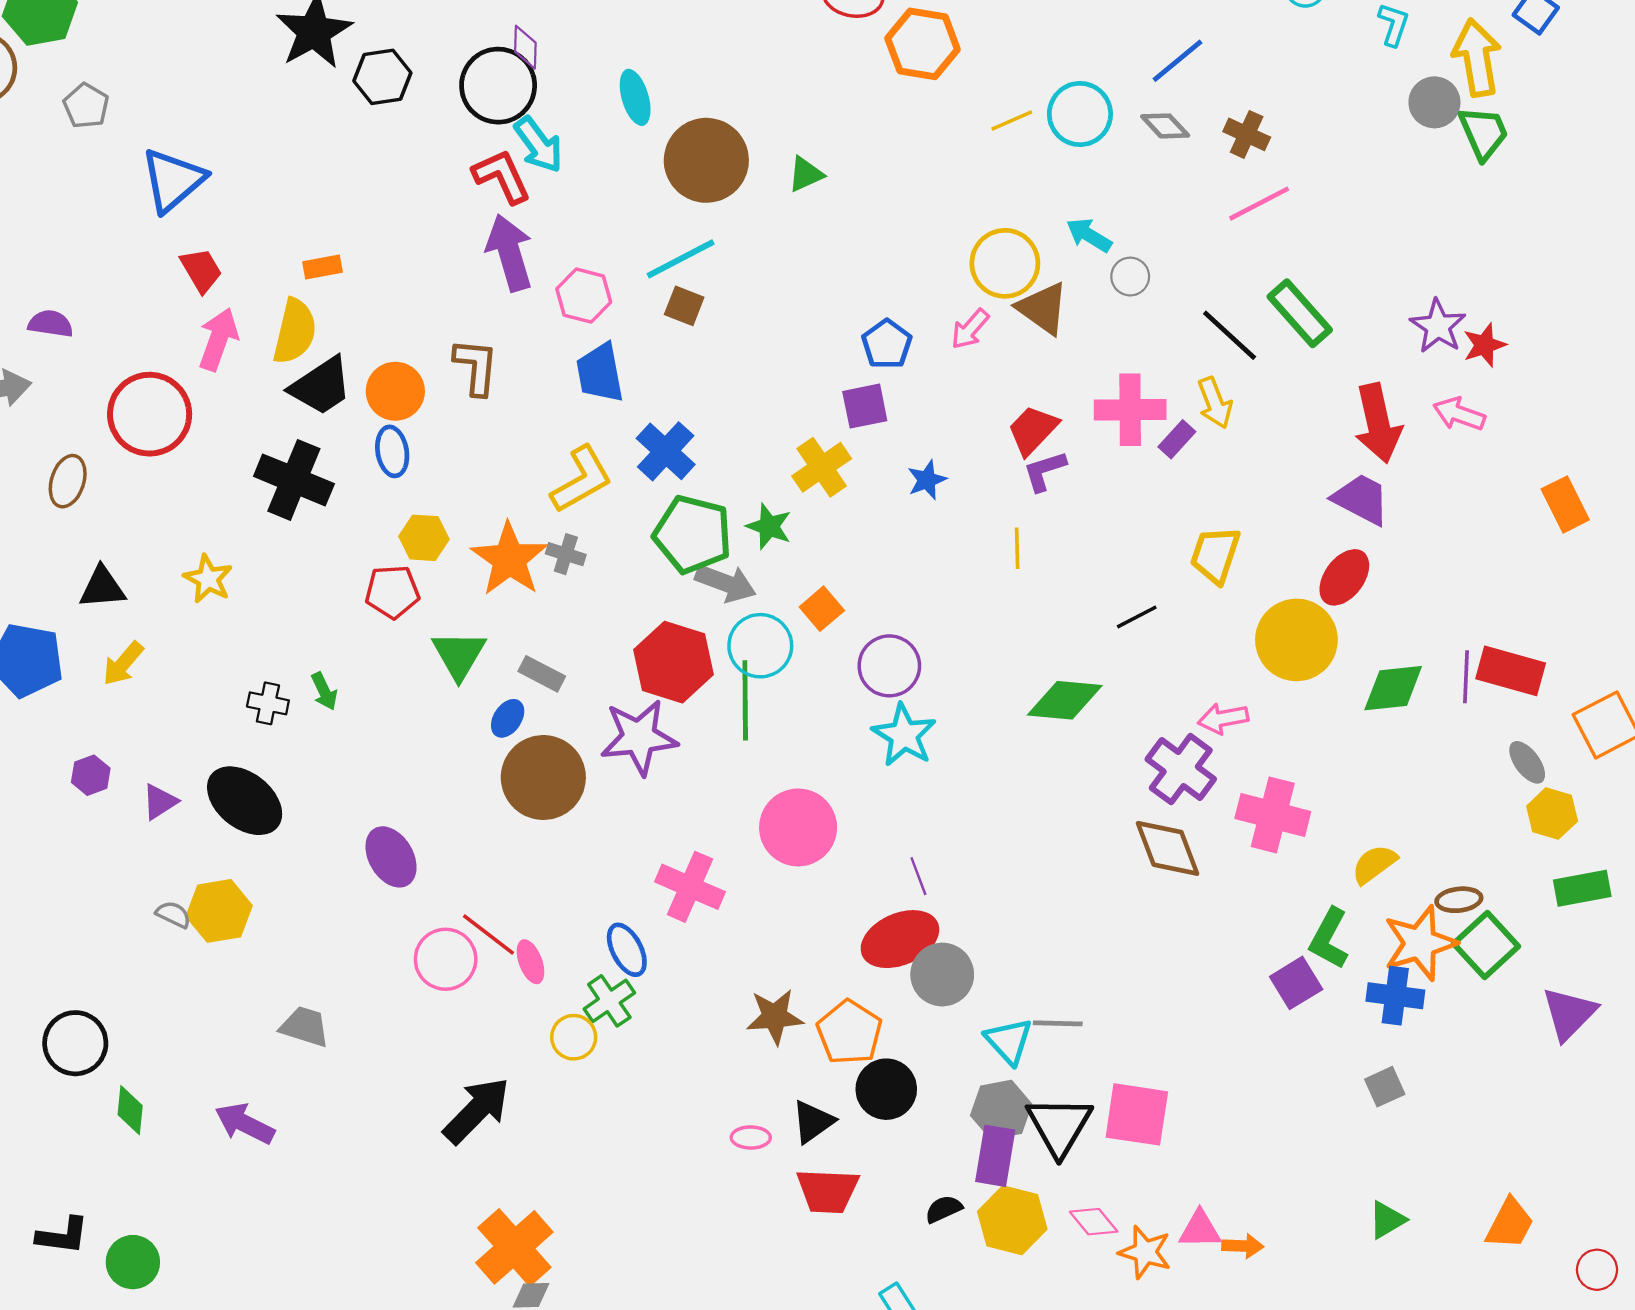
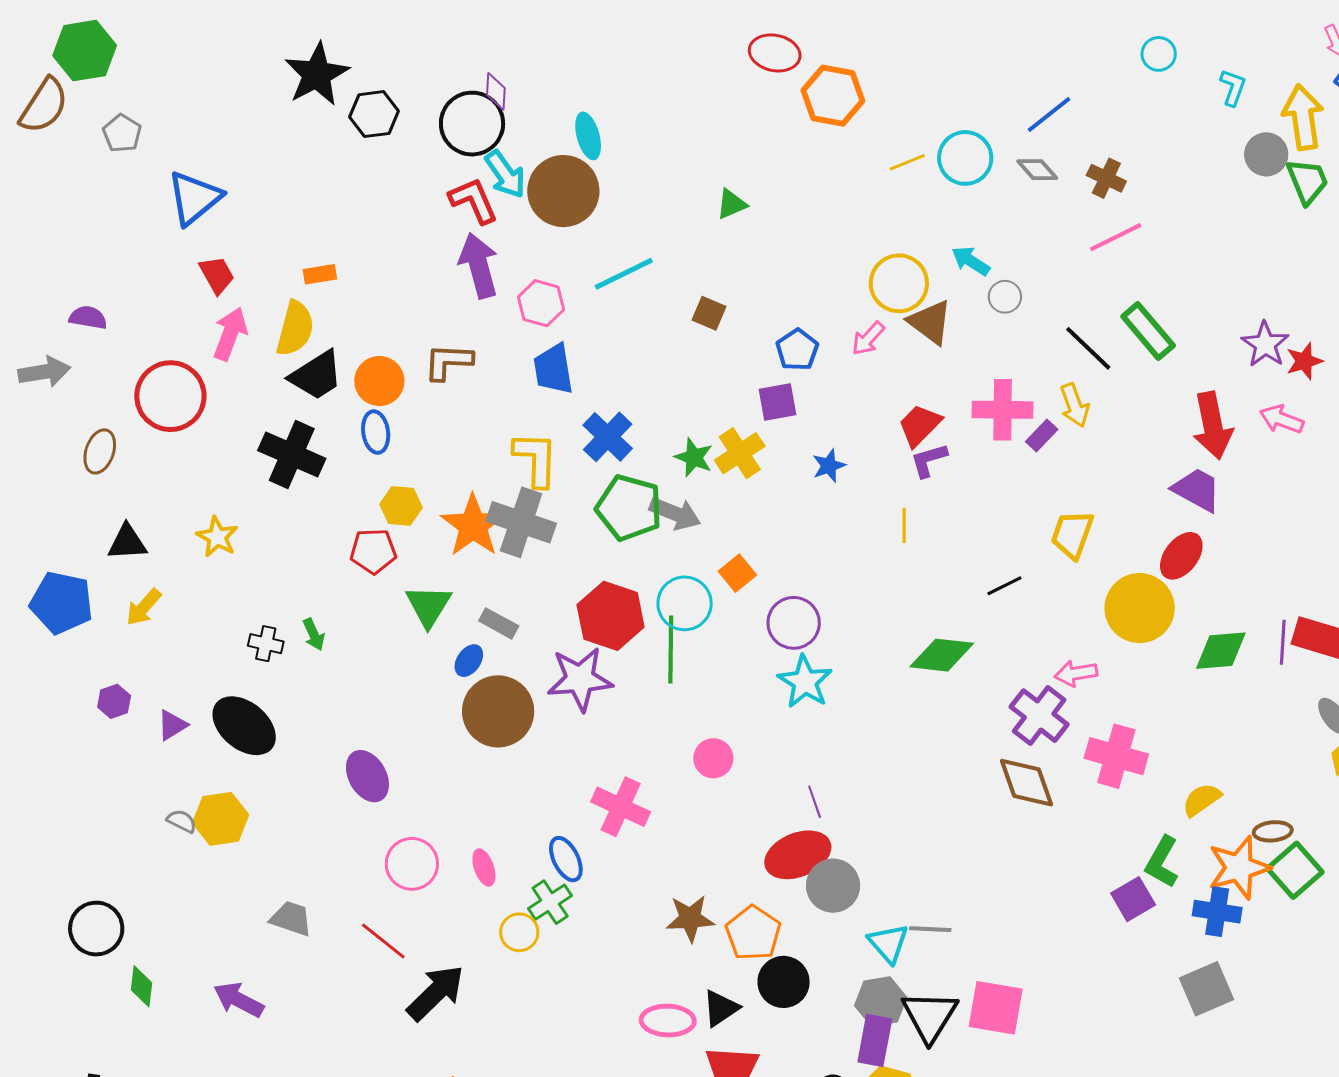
brown circle: (706, 160) -> (563, 191), moved
brown square: (684, 306) -> (709, 313), moved
brown L-shape: (476, 367) -> (448, 362), turned -94
yellow L-shape: (582, 479) -> (536, 459), turned -60
green star: (769, 526) -> (694, 457), moved
gray cross: (566, 554) -> (521, 522), size x2.0
gray arrow: (726, 583) -> (675, 513), moved
pink circle: (798, 827) -> (713, 758), size x0.6
red line: (489, 935) -> (383, 941), moved
gray square: (1385, 1087) -> (1207, 989), size x1.6
pink ellipse: (751, 1137) -> (668, 1021), size x1.6

